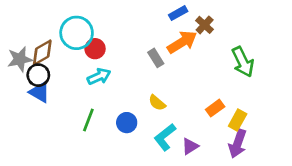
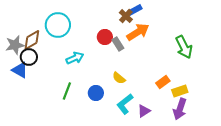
brown cross: (205, 25) -> (126, 16), moved
red circle: (95, 49) -> (105, 37), moved
blue triangle: (40, 92) -> (20, 70), moved
yellow rectangle: (238, 120) -> (180, 91), turned 42

